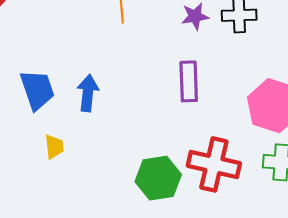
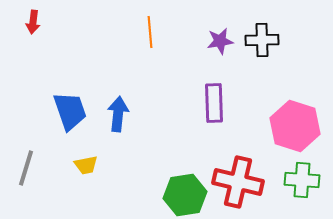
yellow trapezoid: (54, 147) -> (86, 165), turned 85

